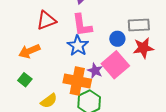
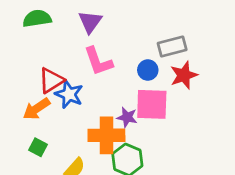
red triangle: (46, 20) -> (51, 80), moved
blue star: (78, 46) -> (69, 94), moved
pink square: (115, 65) -> (152, 104), turned -36

